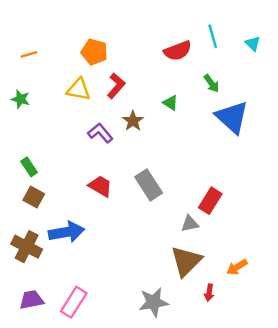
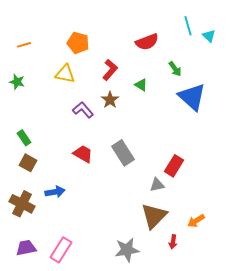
cyan line: (213, 36) -> (188, 26), moved
red L-shape: (116, 86) -> (110, 70), moved
blue arrow: (66, 232) -> (55, 192), size x0.7

